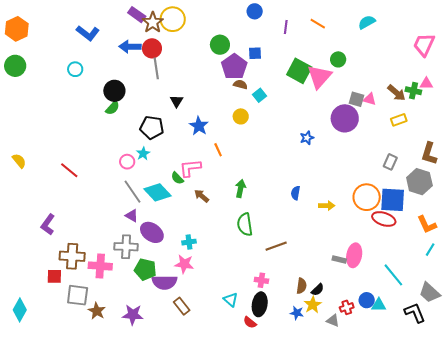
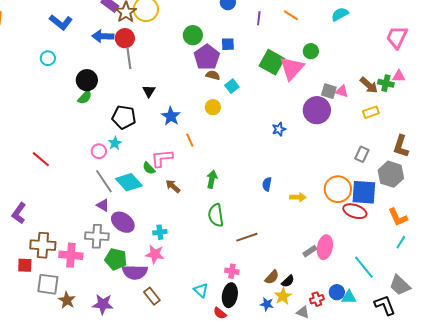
gray rectangle: (339, 259) -> (310, 251), turned -48
brown semicircle: (301, 286) -> (272, 277), turned 35

